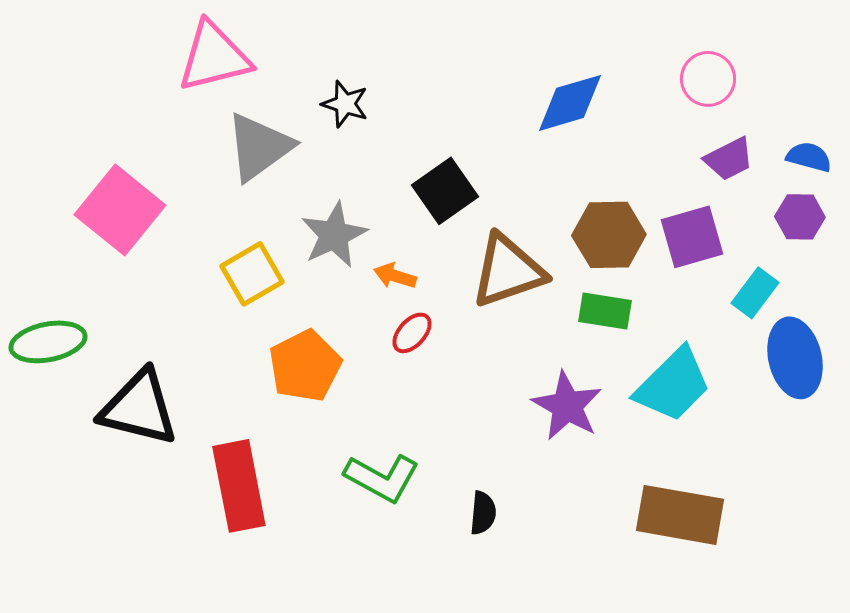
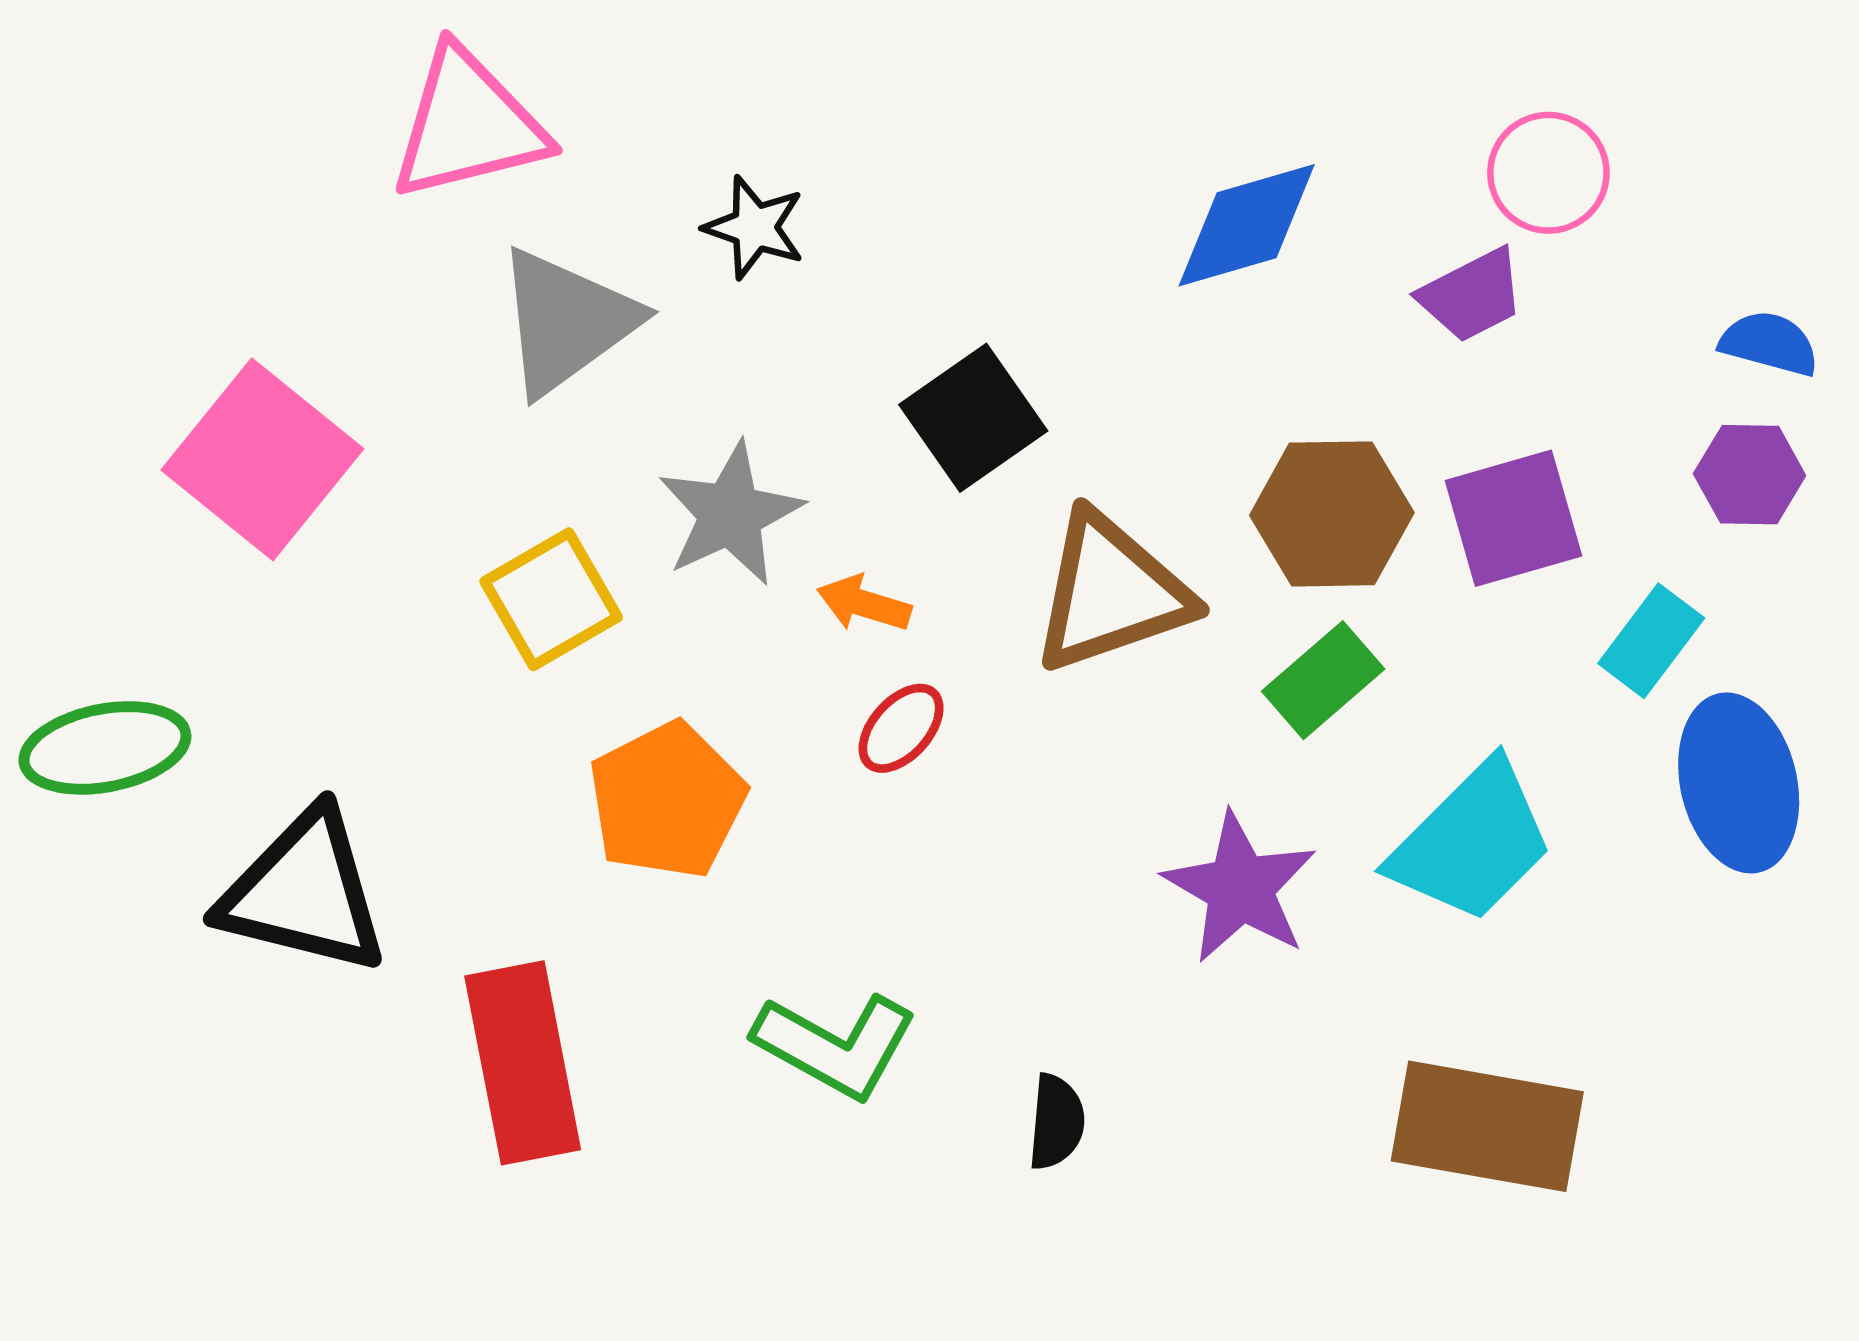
purple trapezoid: (729, 159) -> (1472, 295), moved
green rectangle: (605, 311) -> (1323, 680), turned -50

